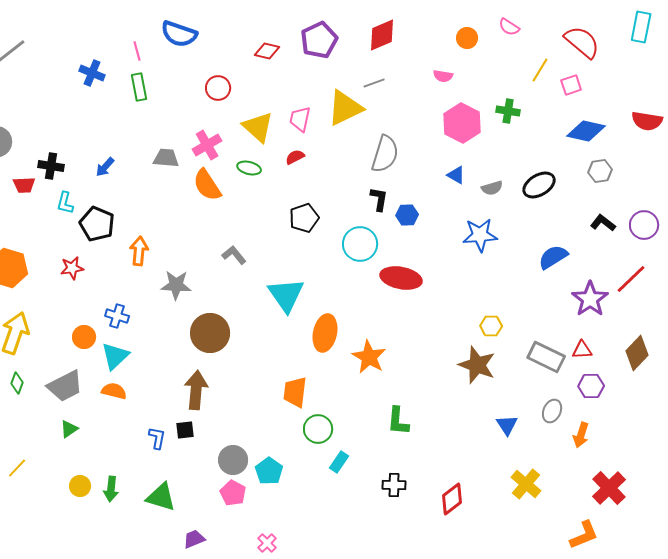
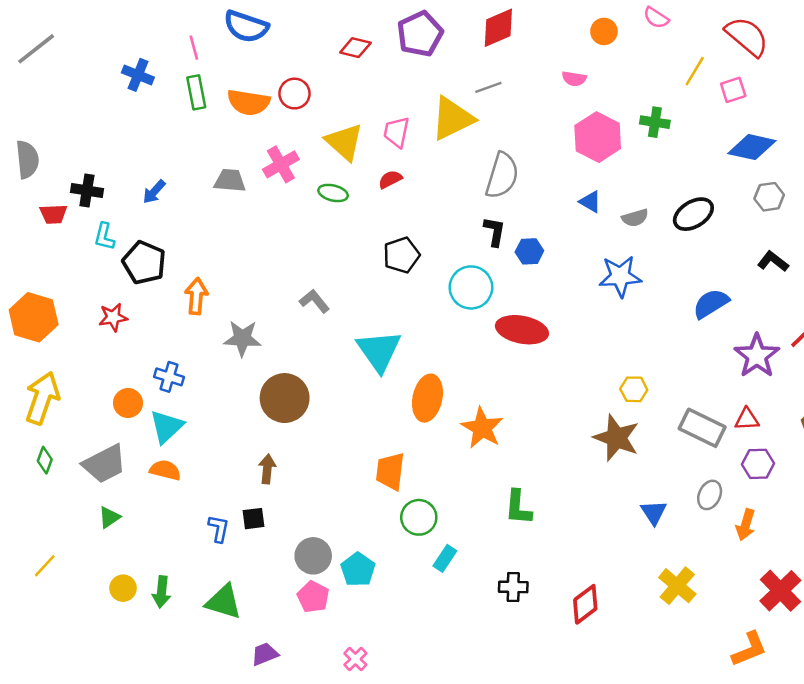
orange semicircle: (207, 185) -> (249, 102), moved, turned -48
brown arrow: (196, 390) -> (267, 469), size x0.6

